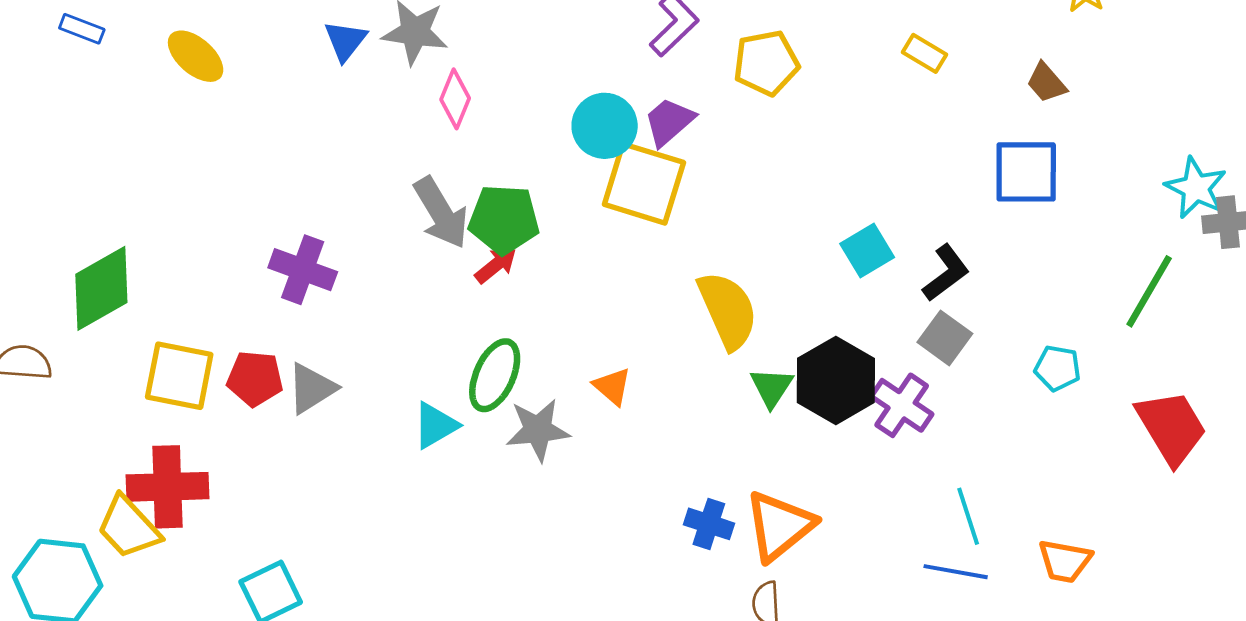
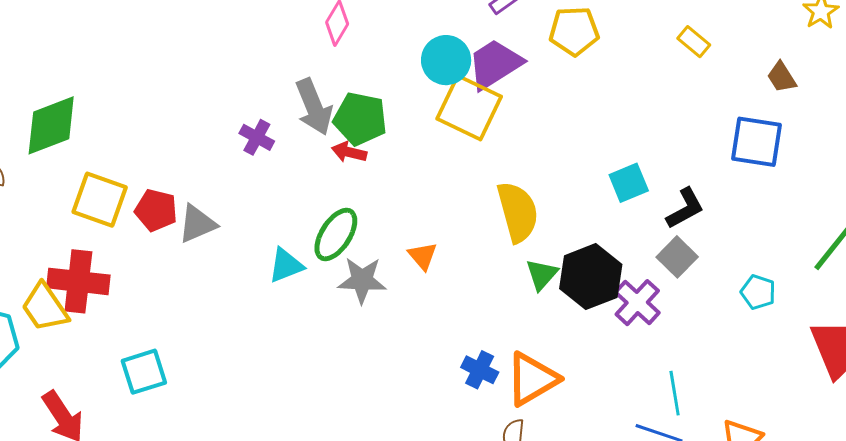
purple trapezoid: (669, 122) -> (495, 64), size x1.4
red arrow: (496, 265) -> (349, 152), turned -136
purple cross: (303, 270) -> (257, 137), moved, size x0.7

